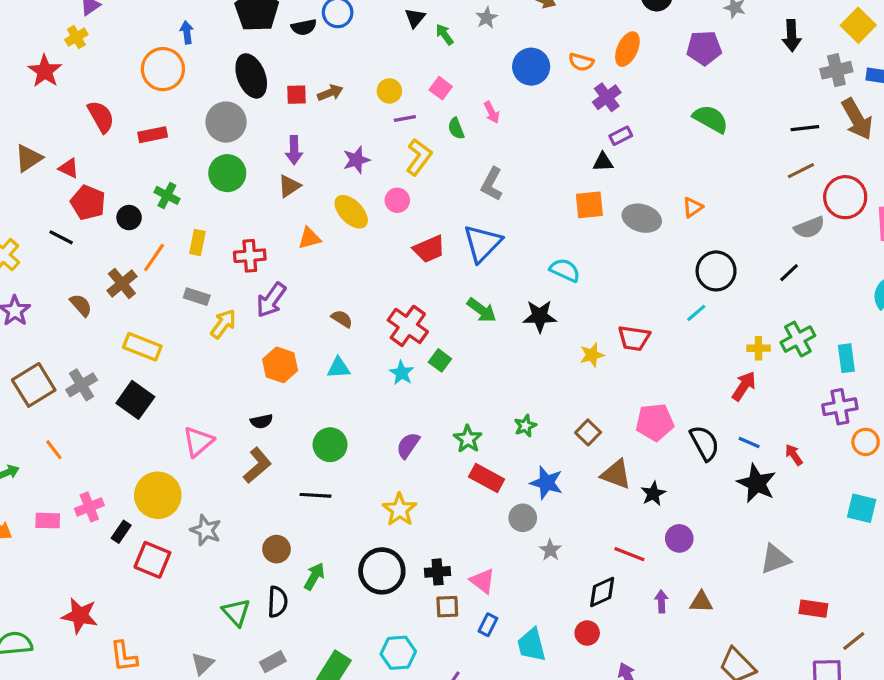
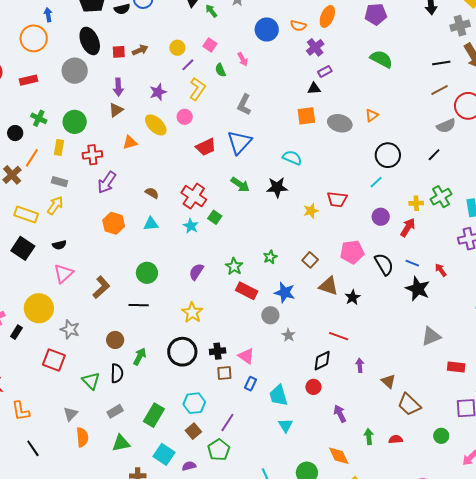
purple line: (405, 118) -> (188, 65), turned -32
green circle: (227, 173) -> (75, 122), moved
yellow arrow: (223, 324) -> (55, 205), moved
black semicircle: (261, 421) -> (59, 245), moved
purple circle: (679, 538) -> (381, 217), moved
red square: (152, 560) -> (54, 360), moved
brown triangle: (701, 602) -> (388, 381), moved, turned 42

